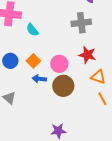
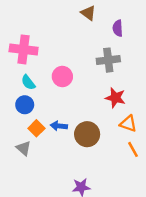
cyan semicircle: (32, 30) -> (28, 82), moved
orange square: (33, 61) -> (36, 128), moved
pink circle: (59, 64) -> (62, 77), moved

